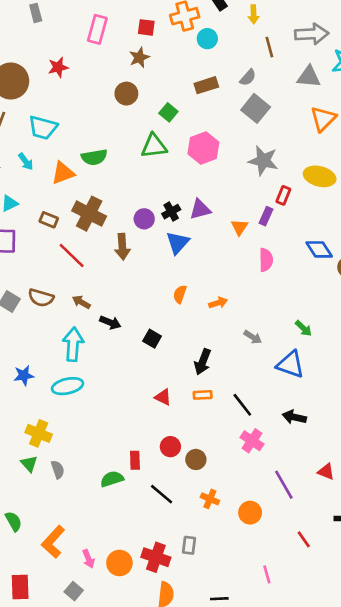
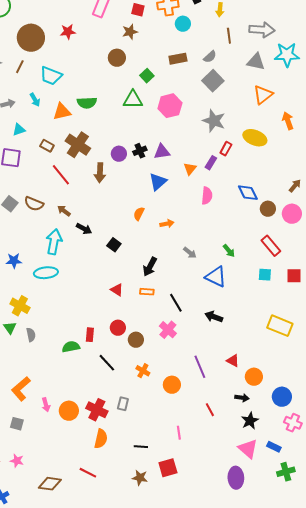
blue triangle: (178, 243) -> (158, 182), moved
pink cross: (252, 441) -> (168, 330), moved
gray square: (74, 591) -> (17, 424), moved, turned -32

